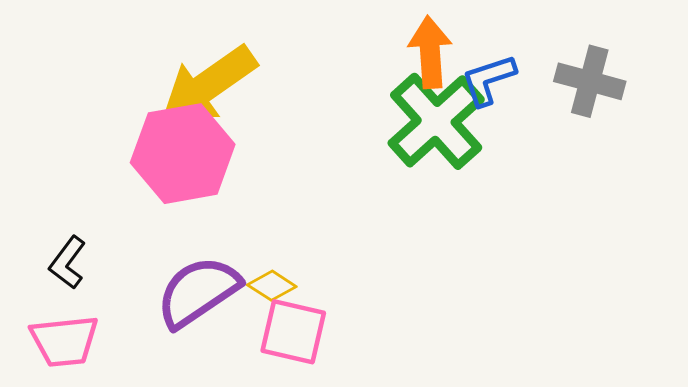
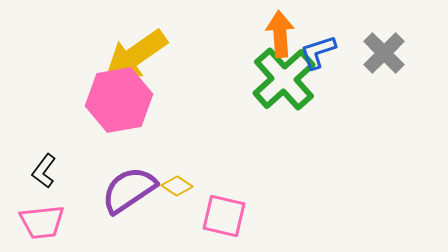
gray cross: (590, 81) -> (384, 53), turned 30
pink square: (293, 332) -> (224, 216), moved

